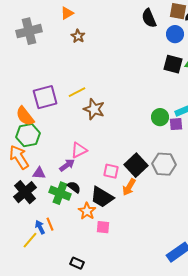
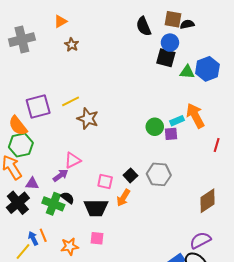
black square: (173, 64) -> (166, 58), moved
black square: (136, 165) -> (130, 175), size x0.6
black trapezoid: (102, 197) -> (96, 208), turned -30
orange star: (87, 211) -> (70, 246), moved, turned 30

